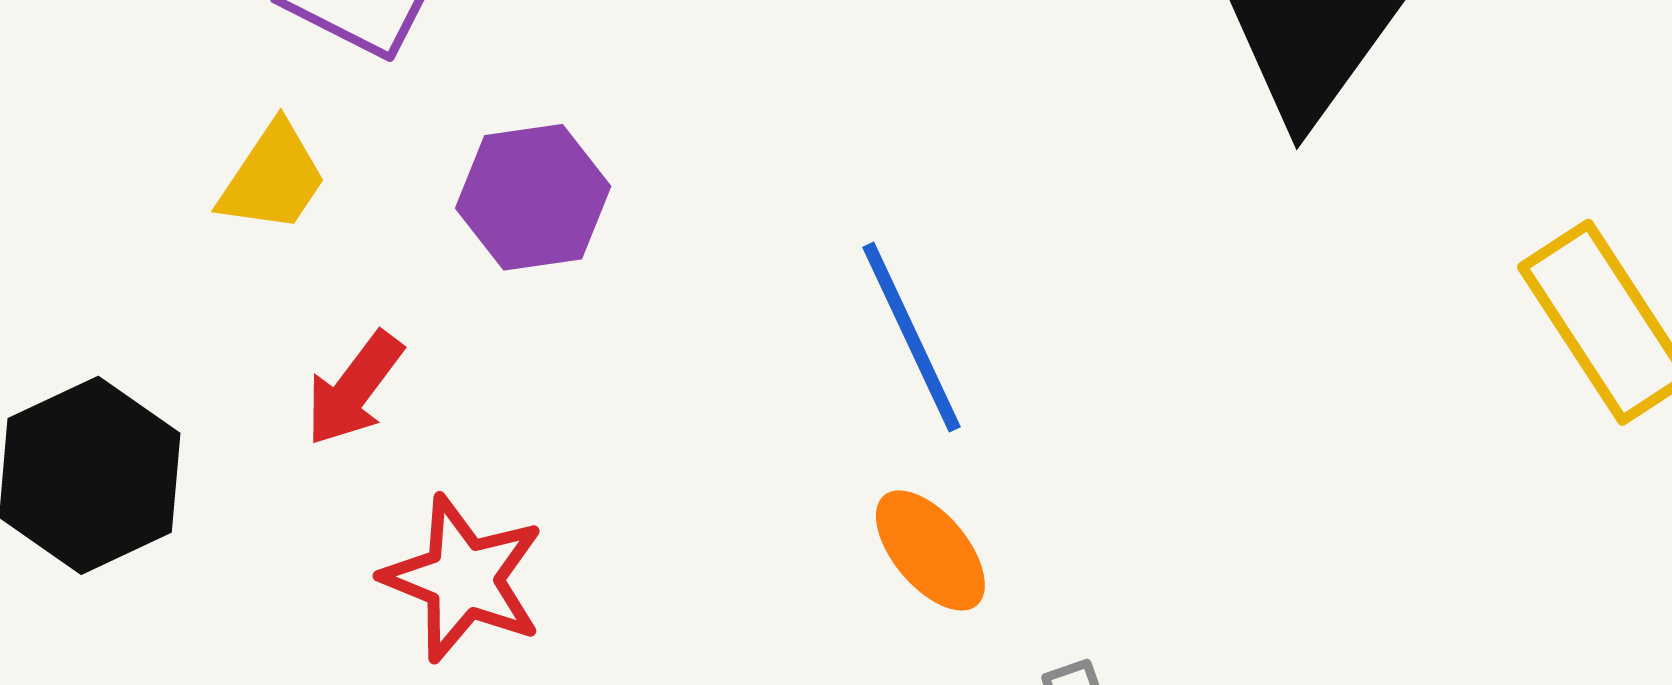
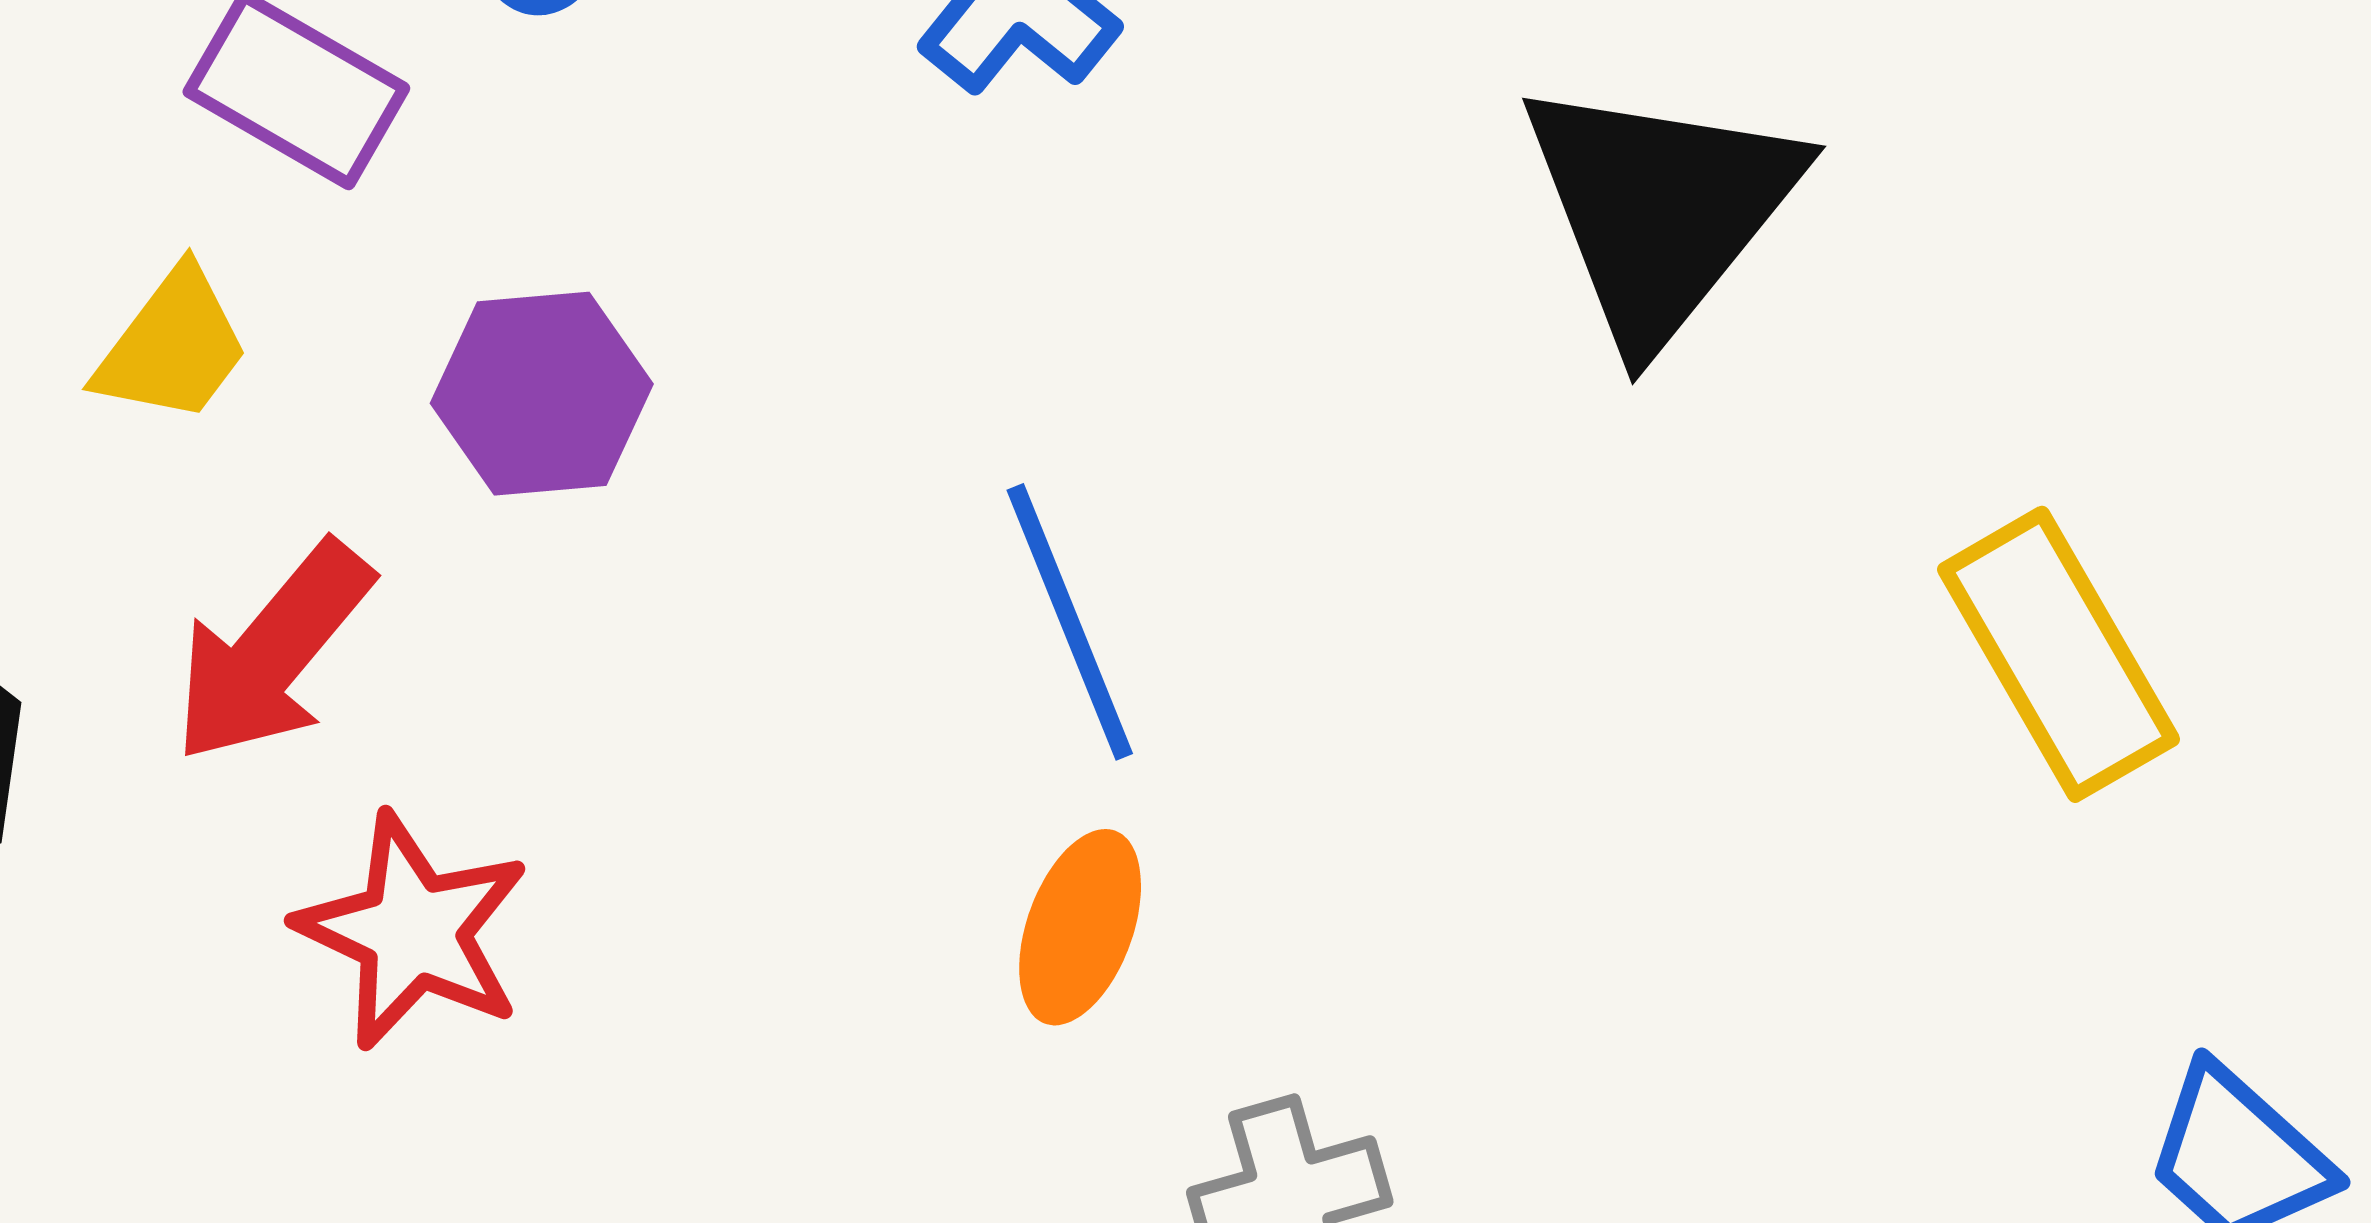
red arrow: (354, 389) -> (272, 652), size x1.4
orange ellipse: (930, 550) -> (1080, 927), turned 57

